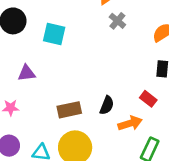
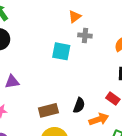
gray cross: (117, 21) -> (85, 36), turned -32
cyan square: (54, 34) -> (61, 51), moved

